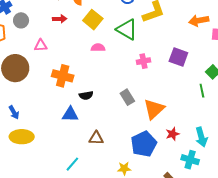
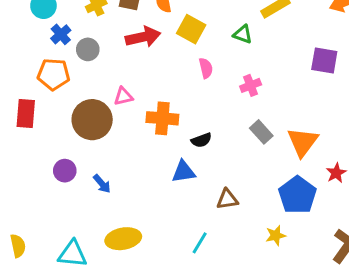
red arrow: (60, 19) -> (143, 37), size x1.6
green triangle: (127, 29) -> (243, 34), size x0.6
pink triangle: (41, 45) -> (123, 96), moved
pink semicircle: (98, 48) -> (206, 68), turned 88
pink cross: (144, 61) -> (251, 85), moved
yellow ellipse: (22, 137) -> (123, 239), moved

